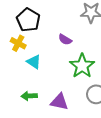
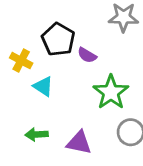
black pentagon: (28, 20) -> (58, 39), moved

